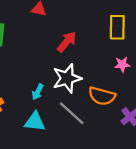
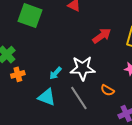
red arrow: (67, 42) -> (102, 36), moved
orange semicircle: (102, 96) -> (107, 90), size x0.6

